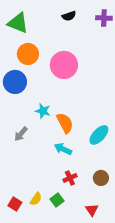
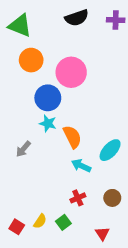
black semicircle: (69, 16) -> (77, 18), size x1.5
blue circle: (15, 82) -> (48, 98), moved
cyan arrow: (63, 149) -> (81, 166), moved

